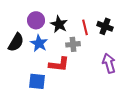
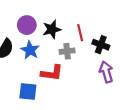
black star: (59, 24) -> (52, 29), turned 30
black cross: (105, 26) -> (101, 45), moved

